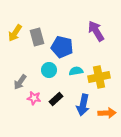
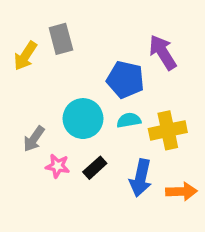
gray rectangle: (37, 37) -> (61, 39), moved
blue pentagon: (62, 47) -> (125, 80), moved
cyan circle: (49, 70) -> (83, 119), size x1.5

